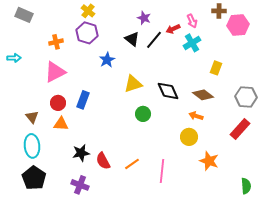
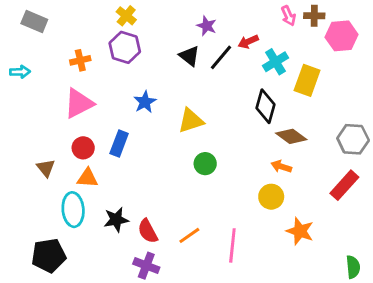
pink arrow: (192, 21) -> (288, 16), moved
cyan arrow: (14, 58) -> (20, 72), moved
blue star: (107, 60) -> (145, 102), moved
yellow rectangle: (216, 68) -> (307, 80), moved, size x1.5
black diamond: (168, 91) -> (265, 106), moved, turned 40
cyan ellipse: (32, 146) -> (73, 210), moved
black pentagon: (34, 178) -> (49, 256), turned 30
purple cross: (80, 185) -> (146, 266), moved

